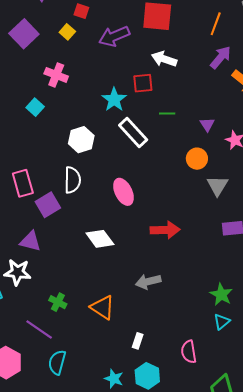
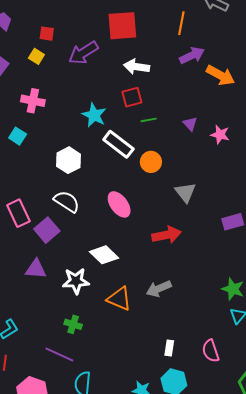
purple arrow: (221, 57) -> (192, 55), turned 35
red square: (143, 83) -> (132, 97), moved
orange circle: (197, 159) -> (151, 162), moved
white semicircle: (72, 180) -> (67, 201), turned -48
gray triangle: (217, 186) -> (185, 192), moved
white star: (17, 272) -> (76, 281), moved
orange triangle: (103, 307) -> (119, 299), moved
white rectangle: (138, 341) -> (169, 348), moved

